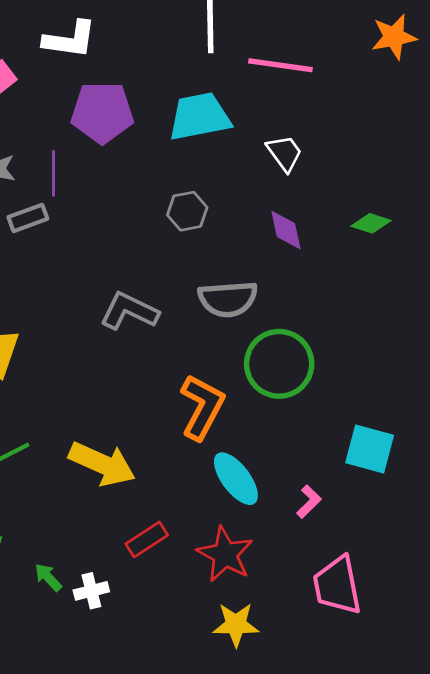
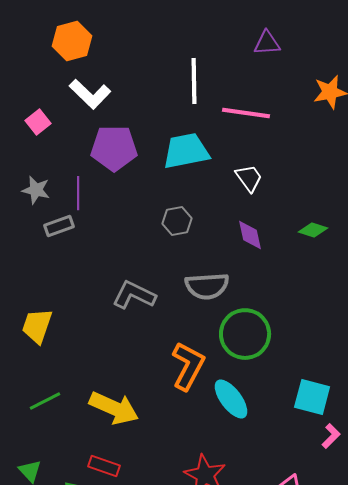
white L-shape: (70, 40) -> (90, 94), turned 36
cyan ellipse: (236, 479) -> (231, 399), moved
pink L-shape: (309, 502) -> (331, 436), moved
red rectangle: (147, 539) -> (104, 466), moved, turned 52

